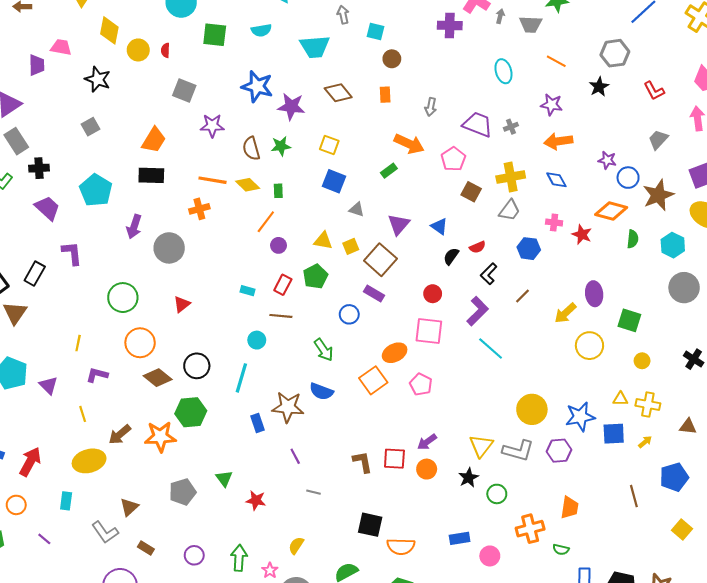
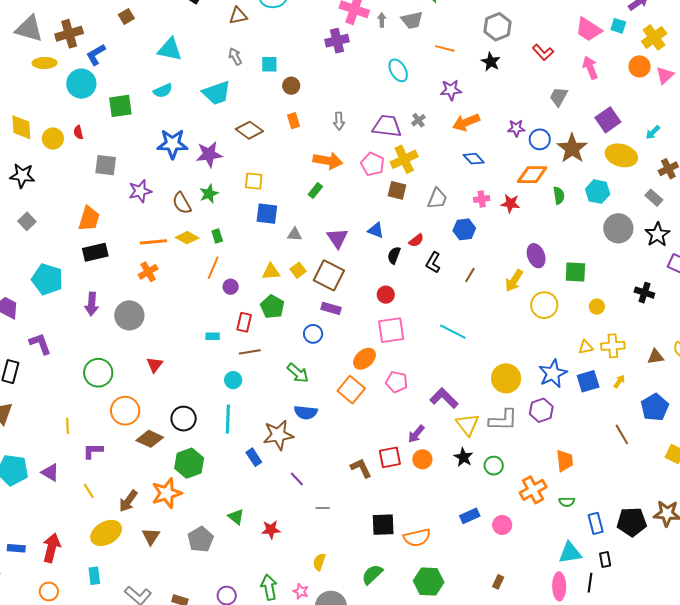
yellow cross: (511, 177) -> (404, 159), moved
purple L-shape: (478, 311) -> (444, 398), moved, turned -76
brown triangle: (129, 507) -> (151, 536), moved

